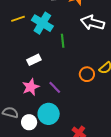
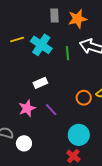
green line: (63, 41) -> (67, 53), moved
white rectangle: (34, 60) -> (40, 83), moved
cyan circle: (49, 114) -> (79, 135), moved

